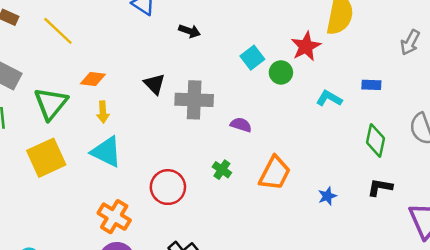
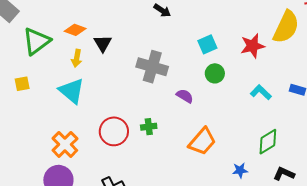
green circle: (281, 72) -> (215, 73), moved
black triangle: (154, 84) -> (103, 43), moved
green diamond: (376, 140) -> (268, 142), moved, turned 32
yellow square: (46, 158) -> (22, 84), size x0.5
green cross: (222, 170) -> (149, 127), moved, turned 35

